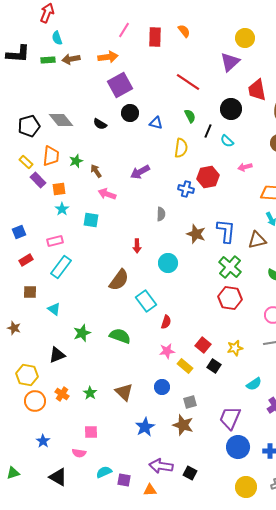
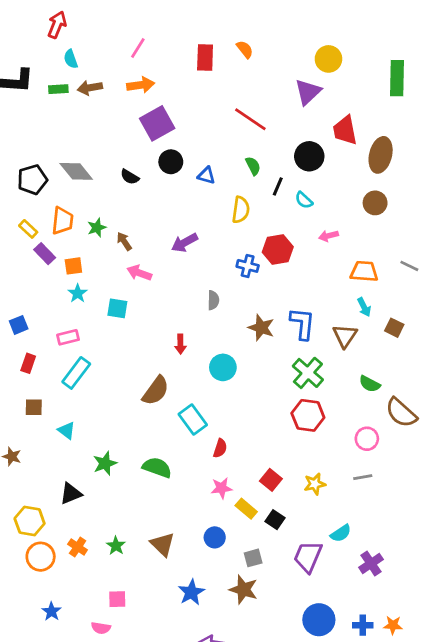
pink line: (124, 30) -> (138, 48), moved
brown triangle: (257, 240) -> (345, 336), turned -42
red rectangle: (26, 260) -> (28, 363), turned -40
black square: (214, 366) -> (275, 520), moved
purple trapezoid: (230, 418) -> (308, 557), moved

